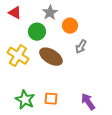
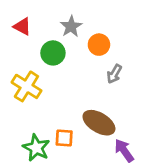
brown ellipse: (51, 57) -> (99, 123), moved
orange square: (51, 99) -> (64, 138), moved

